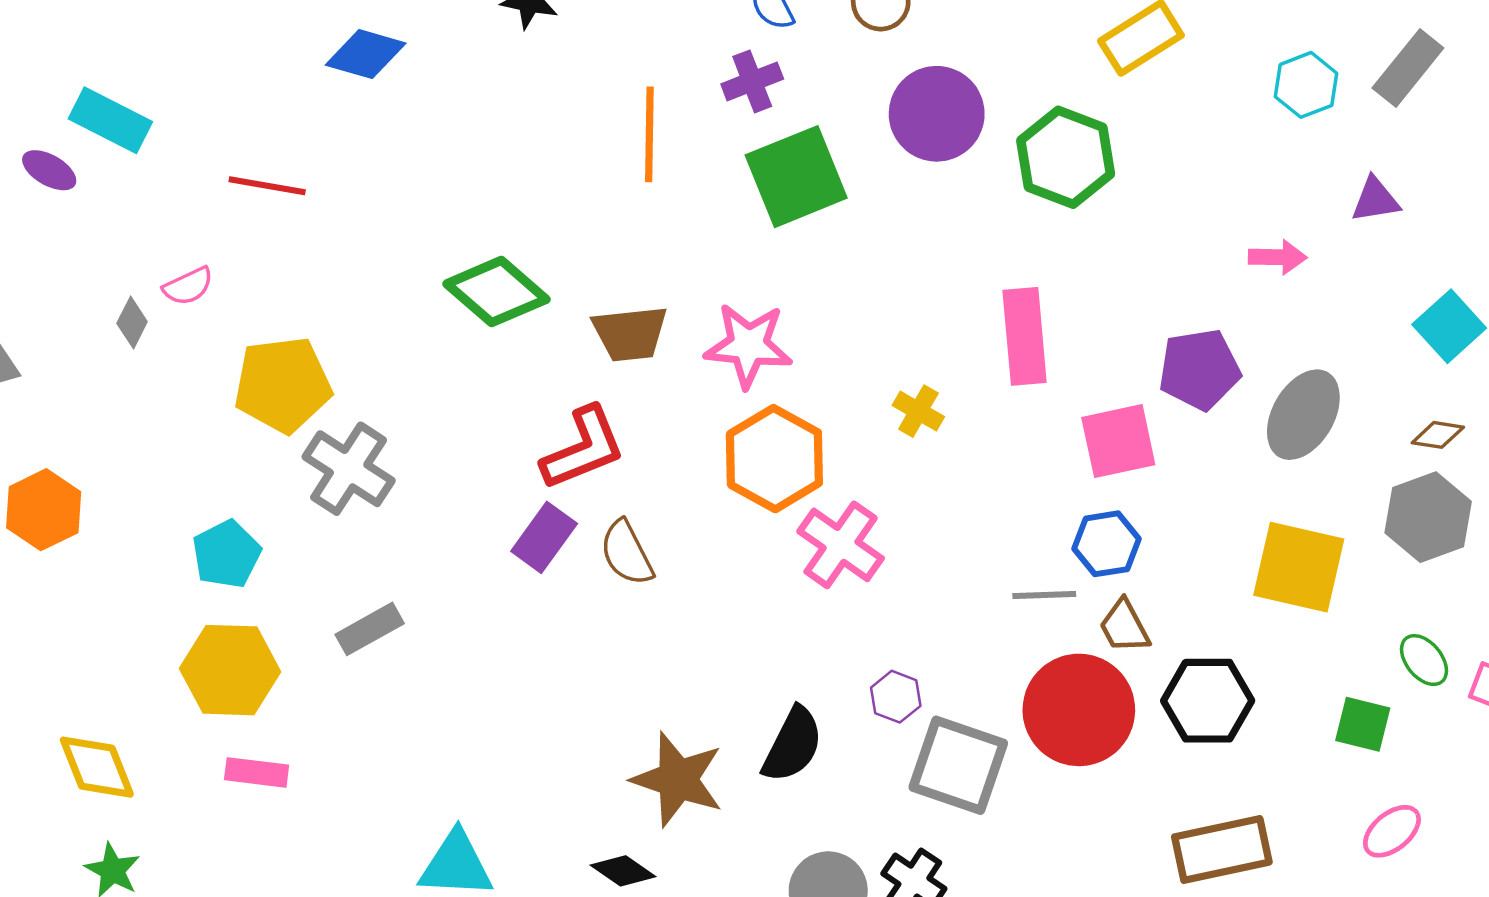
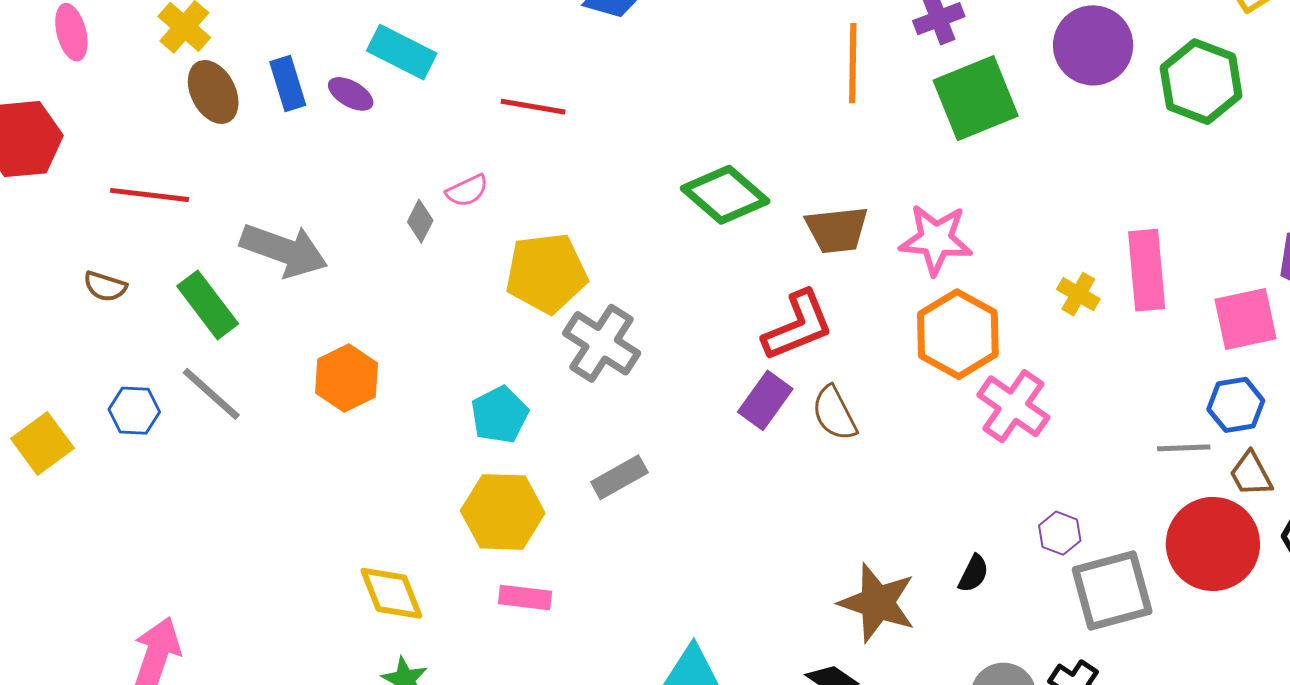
pink rectangle: (1025, 336) -> (1147, 270), moved
black semicircle: (793, 745) -> (973, 574), size x0.6
gray square: (958, 765) -> (1112, 590), turned -34

